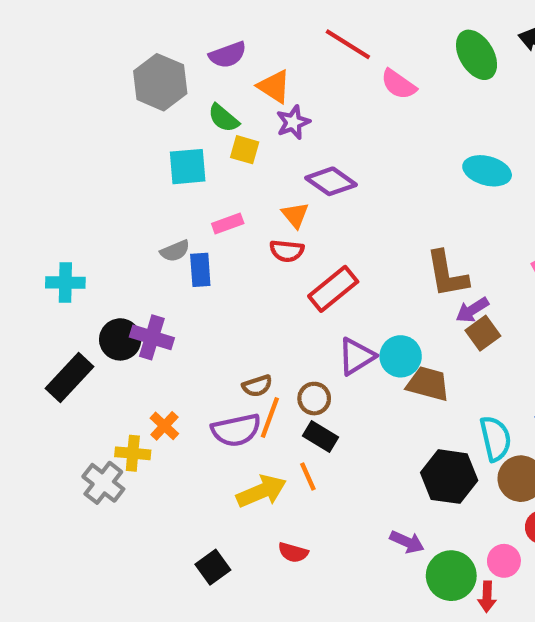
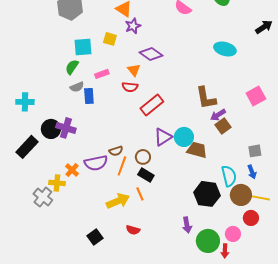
green semicircle: (223, 118) -> (72, 67), moved, turned 84
purple semicircle: (236, 430) -> (96, 163), moved
purple arrow: (407, 542) -> (187, 225), turned 56

